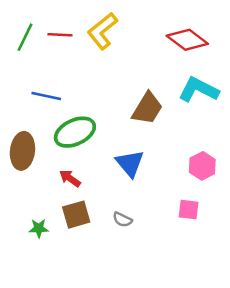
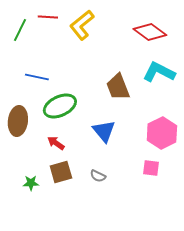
red line: (60, 35) -> (48, 17), moved
brown trapezoid: (147, 108) -> (118, 87), turned 128
pink hexagon: (202, 166) -> (162, 133), size x1.4

